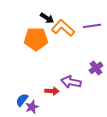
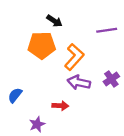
orange L-shape: (63, 28) -> (74, 57), moved, turned 90
purple arrow: (71, 82) -> (79, 82), moved
blue semicircle: (22, 100) -> (15, 95), moved

